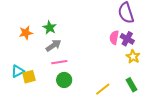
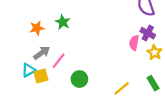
pink semicircle: (114, 37) -> (134, 43), moved
gray arrow: (53, 45) -> (42, 53), moved
pink line: (59, 62) -> (59, 61), moved, turned -42

